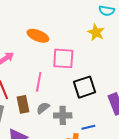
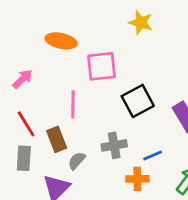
gray semicircle: (43, 108) -> (77, 161), moved

